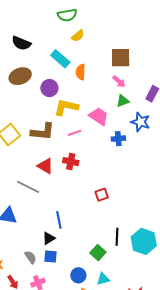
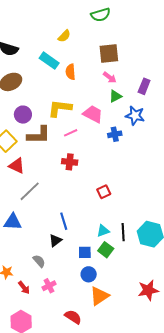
green semicircle: (67, 15) -> (101, 15), moved
purple circle: (49, 88) -> (23, 115), moved
red triangle: (45, 166) -> (17, 166), moved
gray line: (28, 187) -> (30, 191), turned -65
blue square: (51, 256) -> (85, 252), moved
cyan triangle: (103, 279) -> (103, 231), moved

